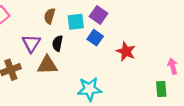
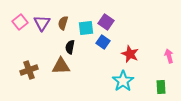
purple triangle: (31, 43) -> (42, 23), moved
pink arrow: (173, 66) -> (169, 56), moved
cyan star: (89, 89) -> (123, 81), moved, turned -30

